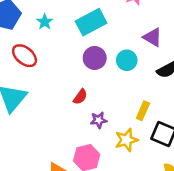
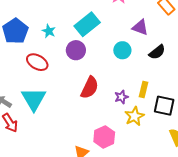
purple circle: (95, 58) -> (76, 50), moved
red semicircle: (80, 97) -> (90, 88), size x1.6
purple star: (99, 120) -> (121, 97), moved

